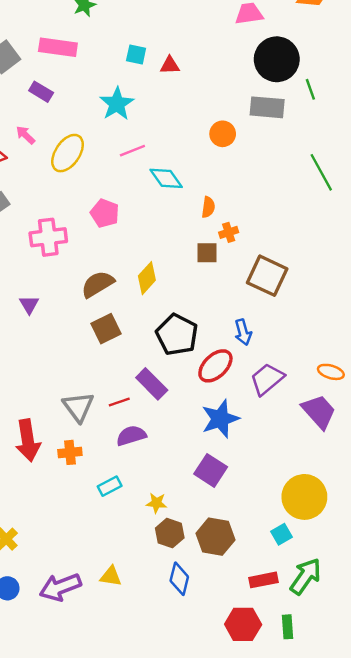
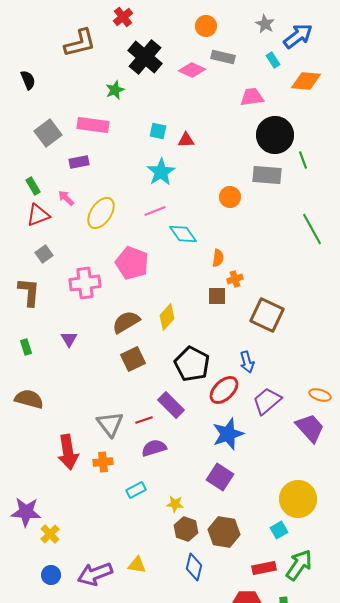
purple rectangle: (41, 92) -> (79, 162), turned -42
cyan star: (117, 104) -> (161, 172), moved
pink pentagon: (105, 213) -> (132, 263), size x1.4

